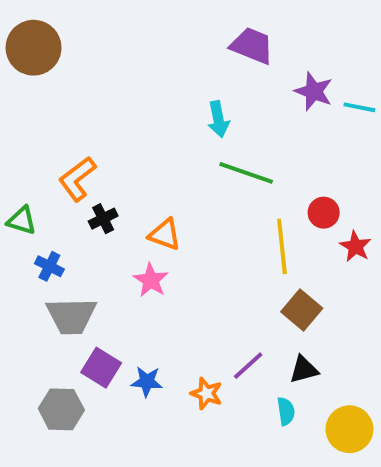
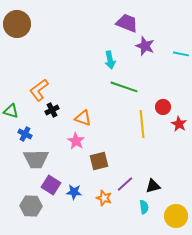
purple star: (314, 91) -> (145, 46), moved
brown square: (302, 310) -> (99, 161), moved, turned 36

